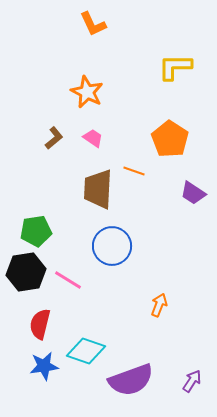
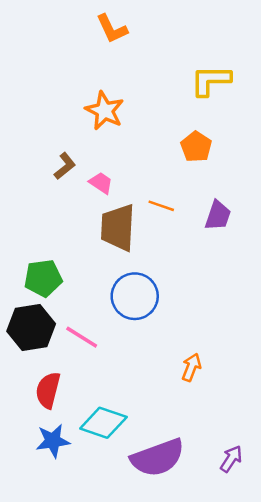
pink trapezoid: (93, 138) -> (101, 183), moved
orange pentagon: (170, 139) -> (196, 147), moved, size x0.7
purple trapezoid: (193, 193) -> (218, 215), moved, turned -104

